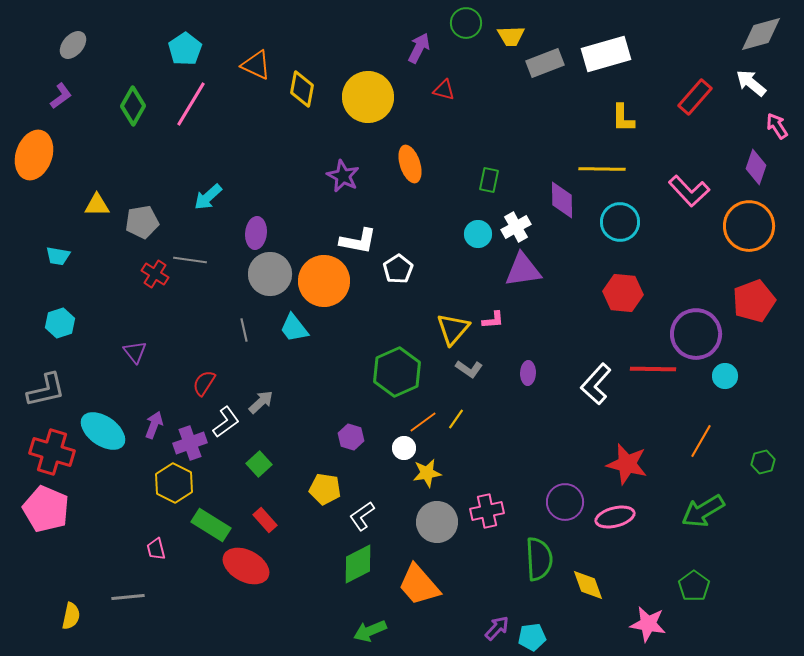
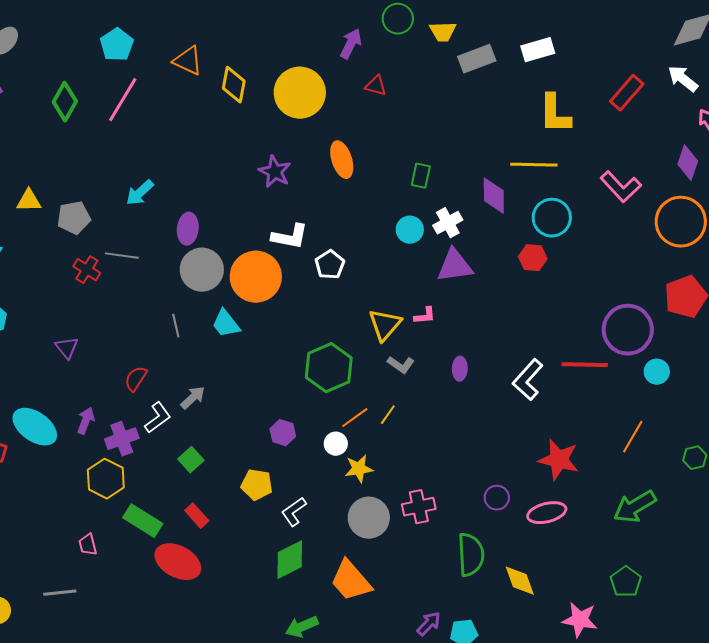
white rectangle: (606, 54) -> (538, 50), size x0.7
yellow L-shape: (623, 118) -> (555, 114), size x1.4
red hexagon: (623, 293) -> (533, 258), moved, size x0.7
purple circle: (565, 502) -> (497, 498), size x0.7

